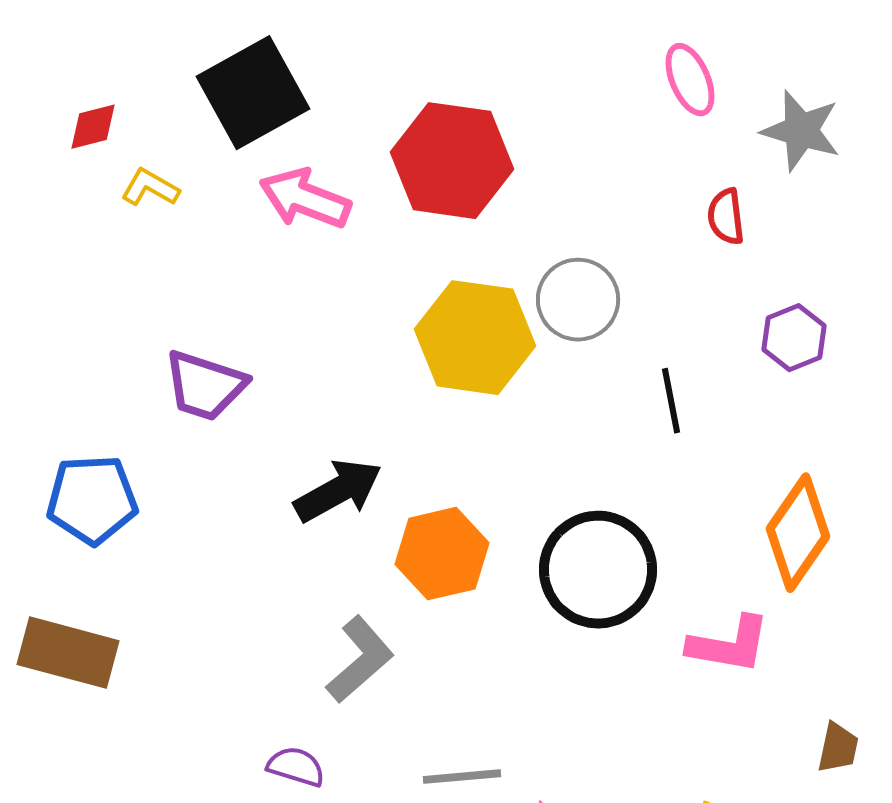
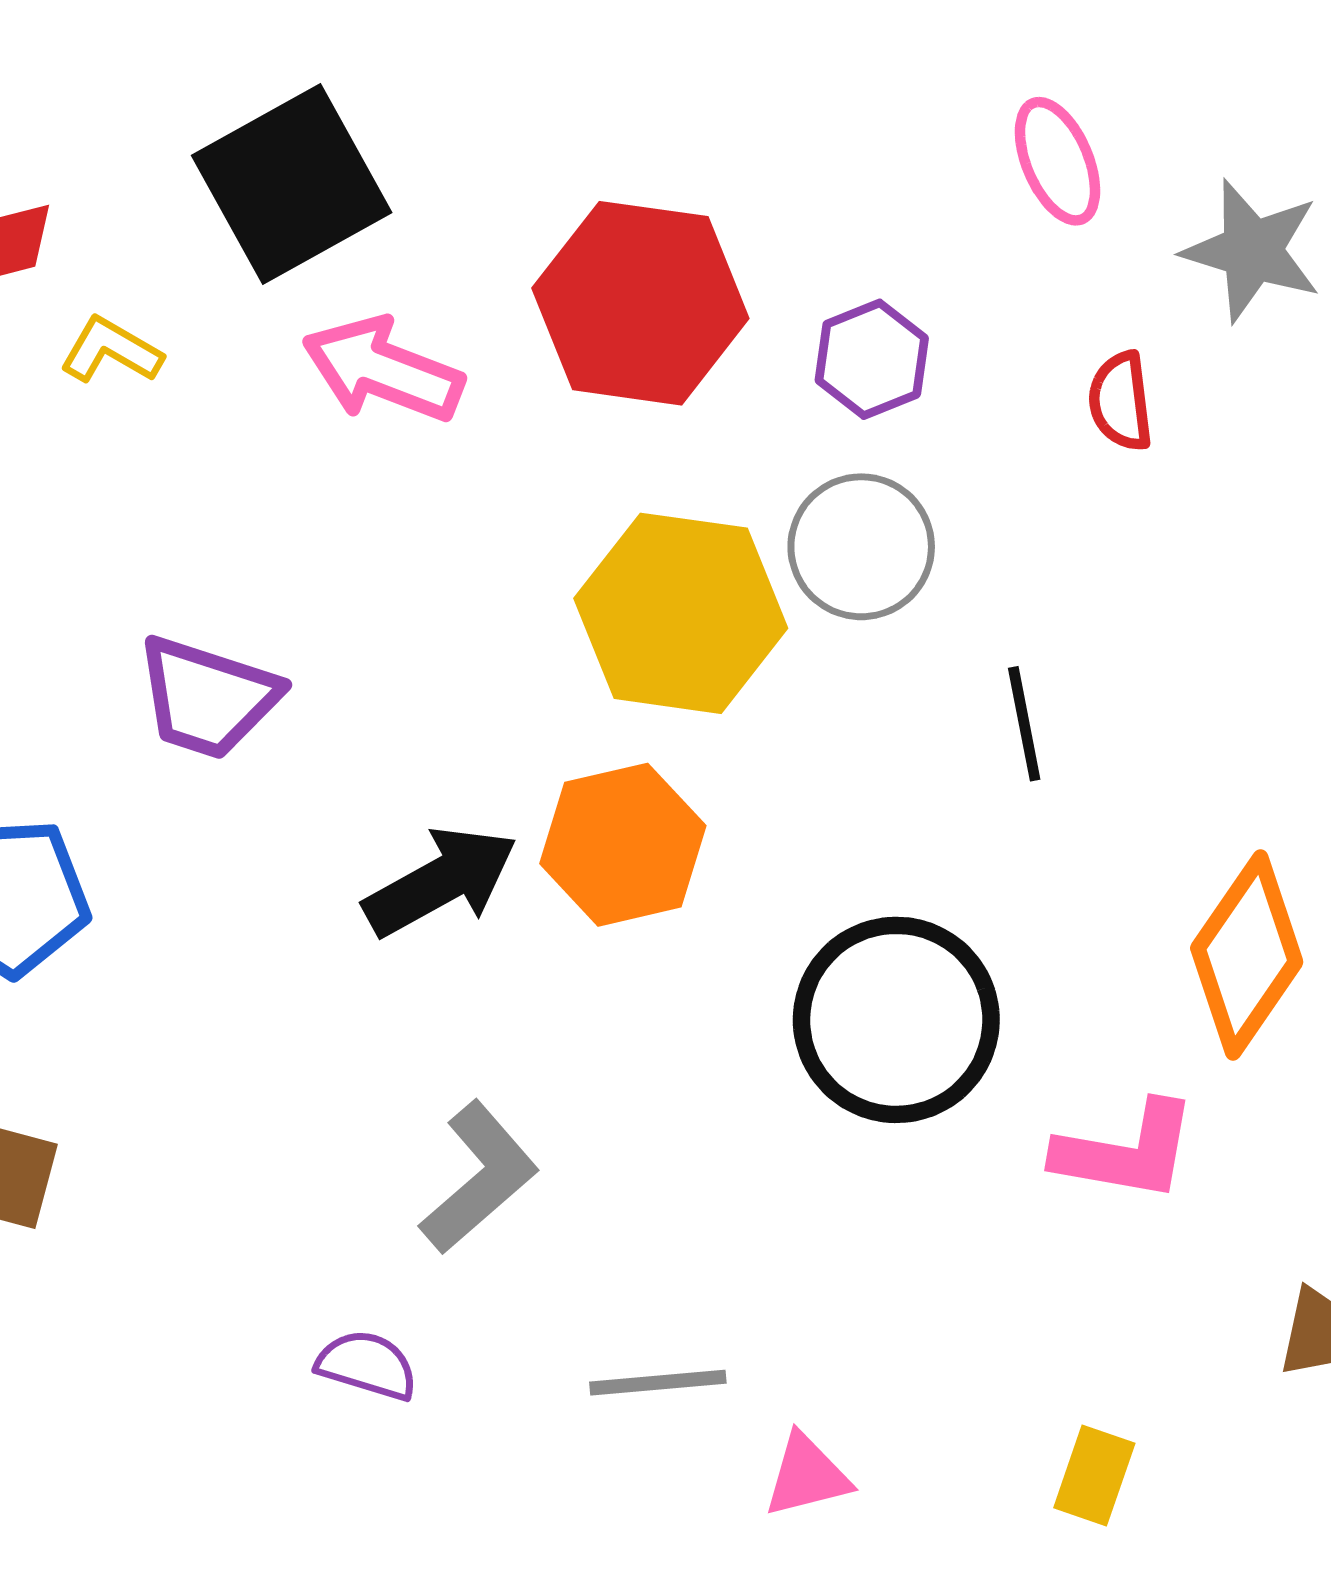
purple hexagon: (794, 338) -> (872, 359), moved
orange hexagon: (442, 554) -> (623, 845), moved

